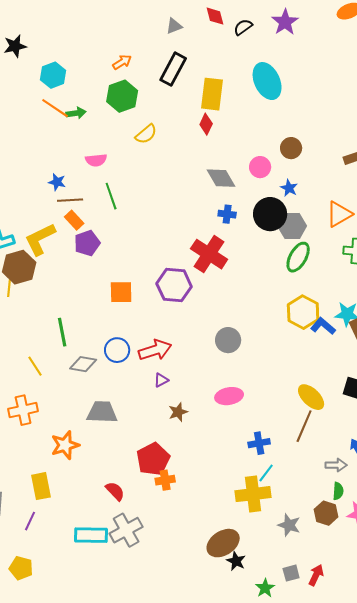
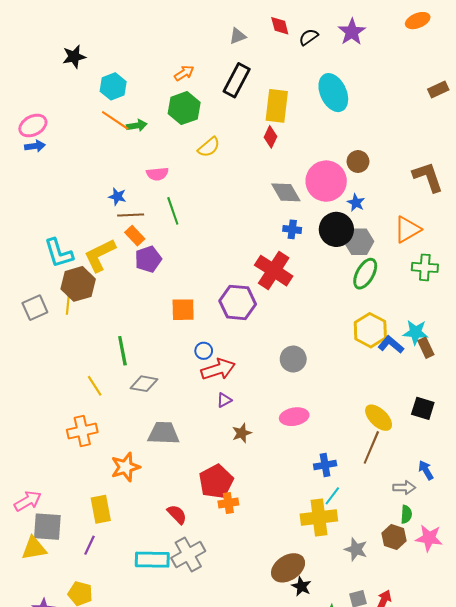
pink circle: (260, 167) -> (326, 181), size x1.8
blue circle: (117, 350) -> (204, 351), moved, size x0.7

